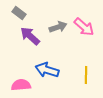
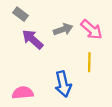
blue arrow: (47, 70) -> (63, 84), moved, turned -120
yellow line: (86, 75) -> (89, 62), moved

